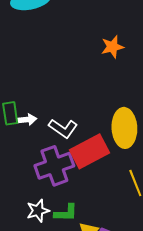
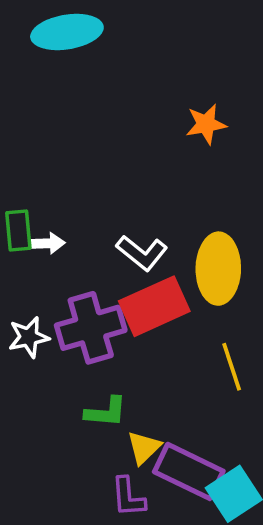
white L-shape: (63, 128) -> (142, 253), moved
white star: (38, 211) -> (29, 337), moved

